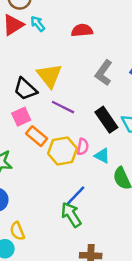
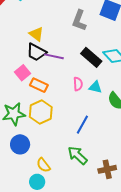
yellow triangle: (49, 76) -> (36, 34), size x0.7
black trapezoid: (25, 89) -> (36, 52), moved
yellow hexagon: (62, 151) -> (41, 112), moved
green arrow: (71, 215) -> (78, 155), moved

